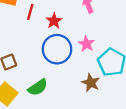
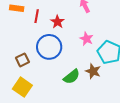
blue circle: (57, 49) -> (49, 47), moved
green semicircle: (38, 87) -> (72, 77), moved

